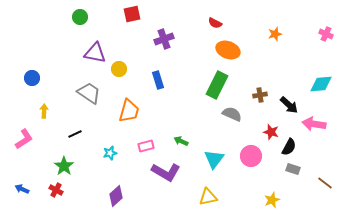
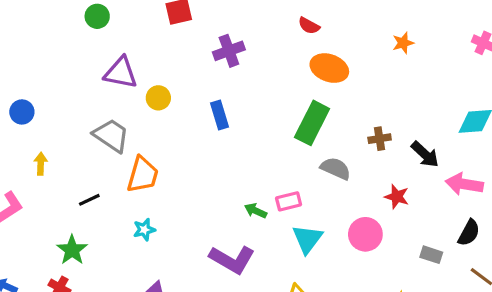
orange trapezoid: (129, 111) -> (143, 175), moved
pink rectangle: (146, 146) -> (289, 201), moved
black semicircle: (289, 147) -> (469, 233), moved

